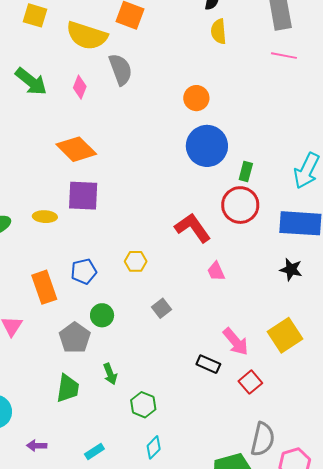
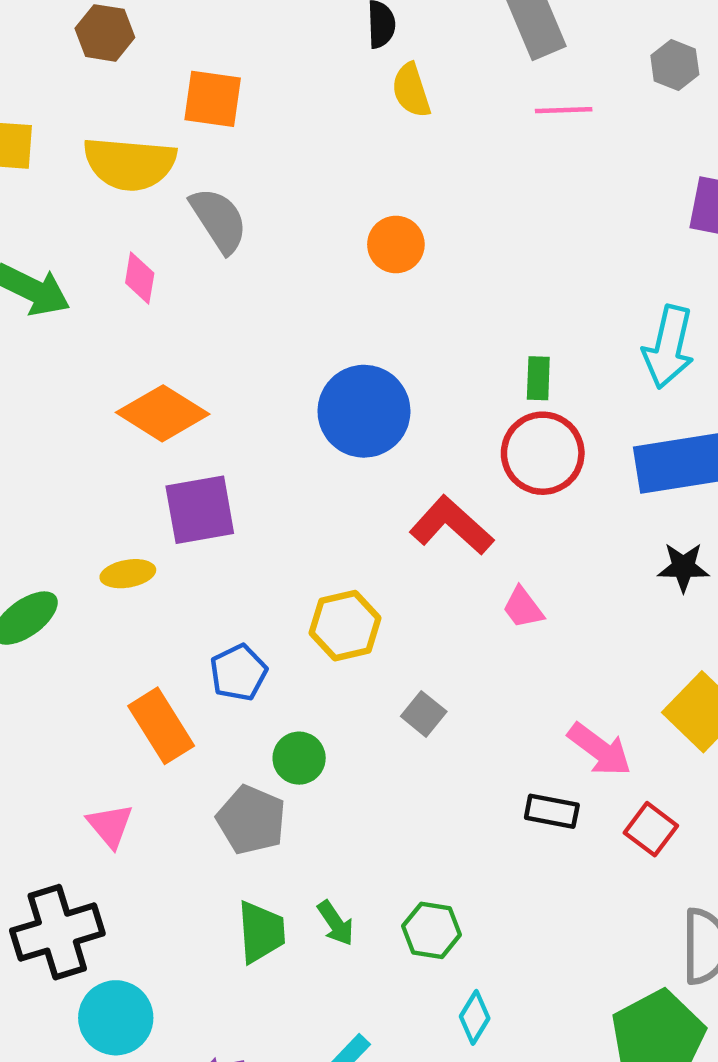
blue circle: (207, 146) -> (364, 411), moved
yellow hexagon: (136, 261) -> (345, 626), size x1.4
green arrow: (110, 374) -> (336, 923), moved

